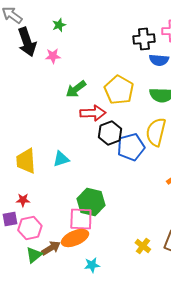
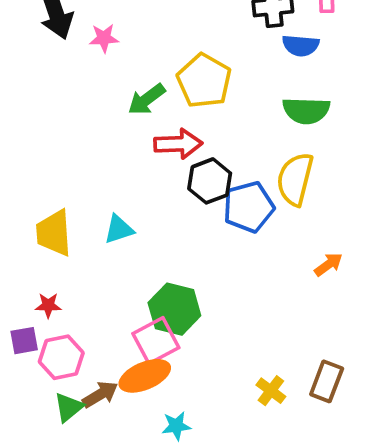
yellow pentagon: (119, 90) -> (204, 81), moved
pink square: (81, 219) -> (156, 341), turned -30

